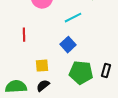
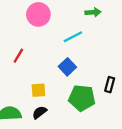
red line: (24, 35) -> (18, 56), turned 32
black rectangle: (106, 71) -> (110, 85), moved

